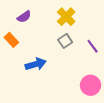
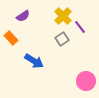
purple line: (93, 46) -> (80, 27), moved
blue arrow: (36, 64) -> (34, 61), turned 48

